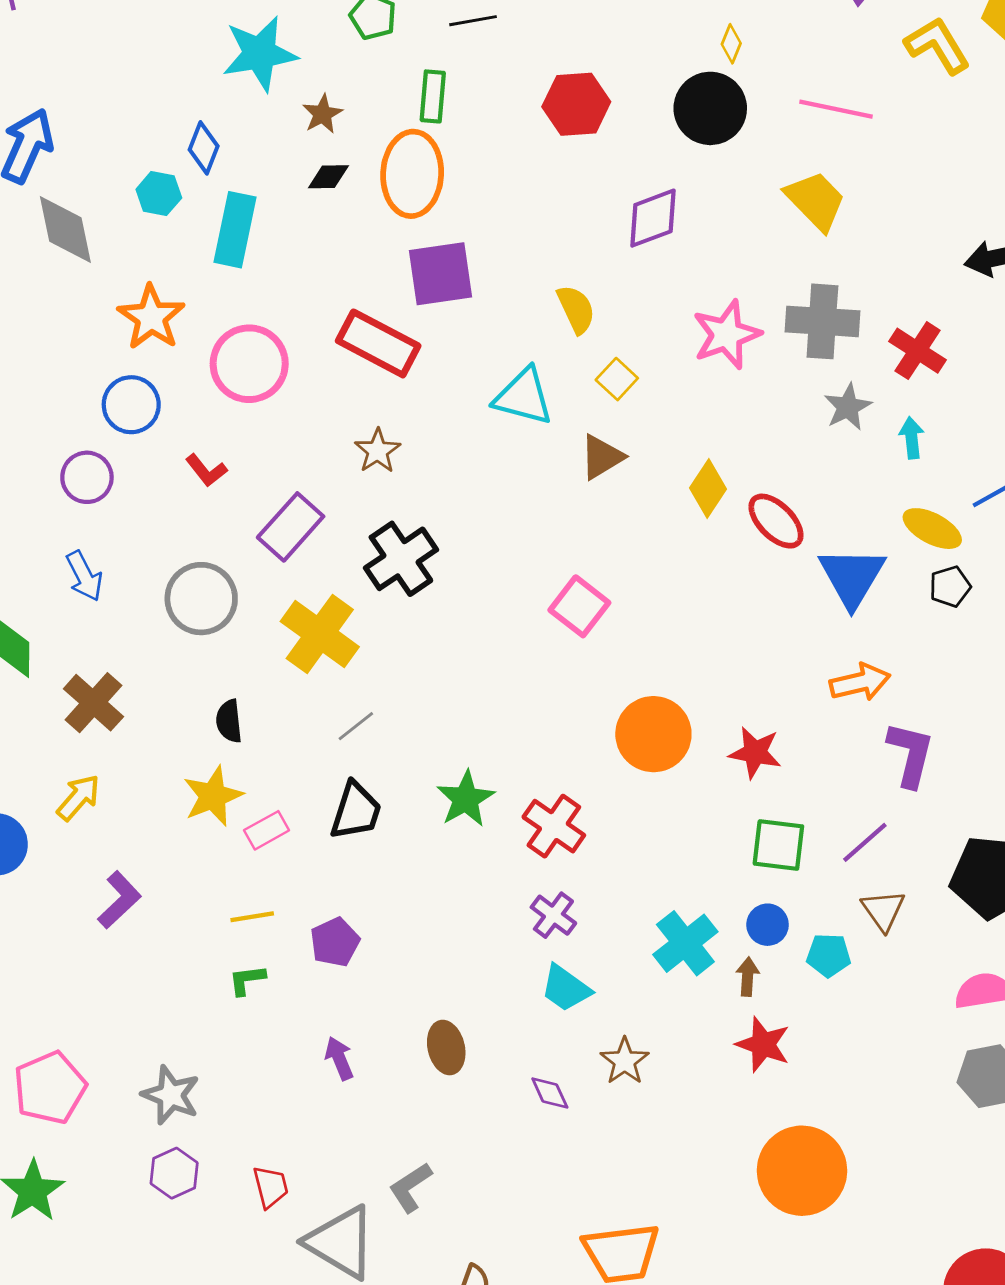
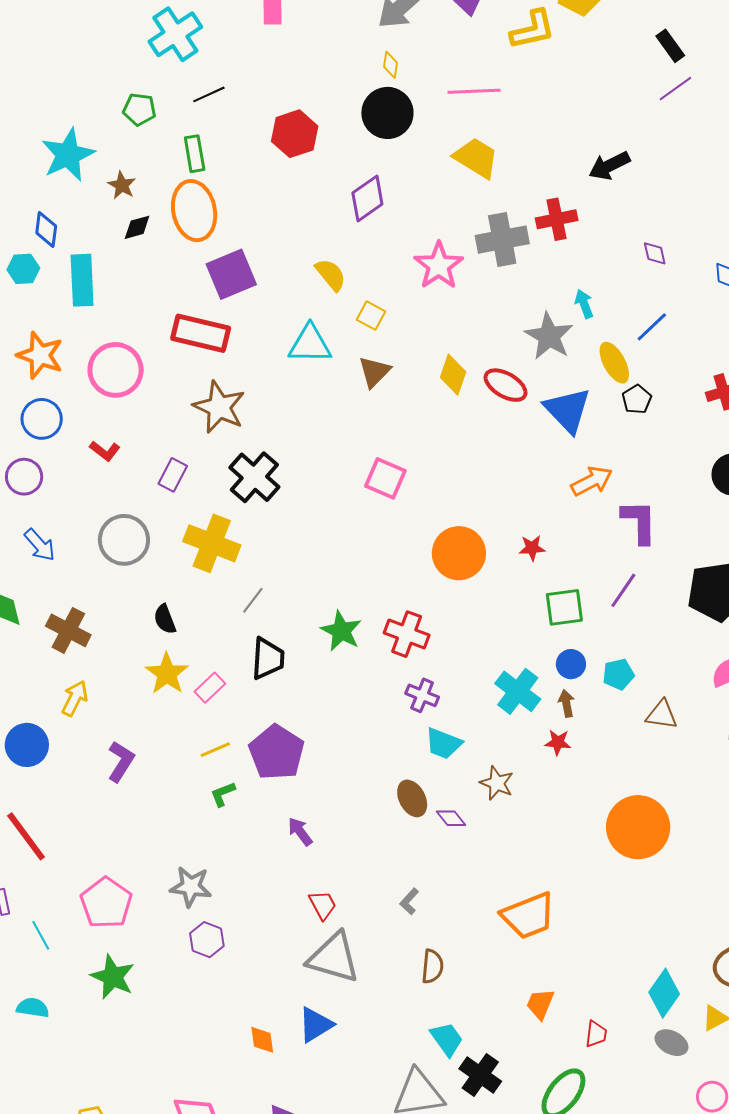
yellow L-shape: (937, 45) -> (533, 30), turned 123
red cross: (918, 351) -> (557, 219), moved, turned -30
gray star: (848, 407) -> (549, 336), moved, size x1.4
brown star: (378, 451) -> (219, 407), size x1.6
purple rectangle: (291, 527) -> (173, 475), size x0.7
yellow ellipse: (932, 529) -> (614, 363), turned 48
red star: (755, 753) -> (532, 548), size x0.7
brown triangle: (883, 910) -> (662, 715), moved, turned -32
purple pentagon: (335, 942) -> (277, 752), size x1.6
red star: (763, 1044) -> (558, 742), moved, size x0.7
brown ellipse: (446, 1048) -> (412, 798), moved
red trapezoid: (271, 1187) -> (323, 905), moved
gray L-shape: (410, 1187) -> (409, 901), moved, size x0.7

